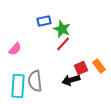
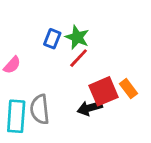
blue rectangle: (44, 21) -> (52, 39), moved, turned -56
red square: (81, 68) -> (103, 91), size x1.5

